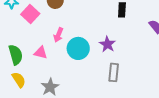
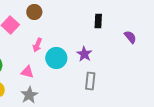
pink triangle: (41, 53) -> (27, 72), moved

